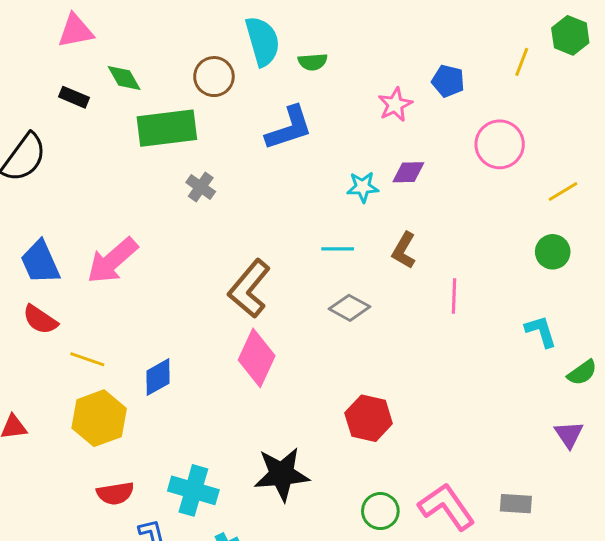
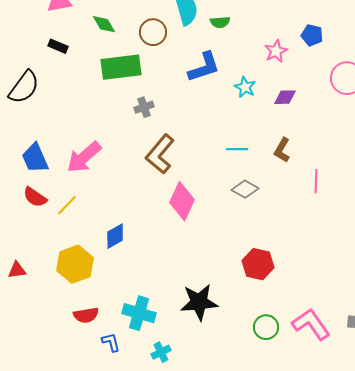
green diamond: (124, 78) -> (104, 24), moved
gray cross: (201, 187) -> (144, 107), turned 36
cyan star: (363, 187) -> (245, 87), moved, turned 30
brown L-shape: (249, 289) -> (160, 154), moved
pink diamond: (257, 358) -> (182, 201), moved
yellow line: (87, 359) -> (67, 205), moved, turned -65

